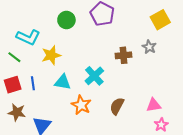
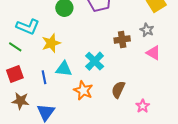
blue line: (33, 83) -> (44, 77), moved
pink triangle: (154, 105) -> (153, 53), moved, turned 42
pink star: (161, 125) -> (143, 106), moved

